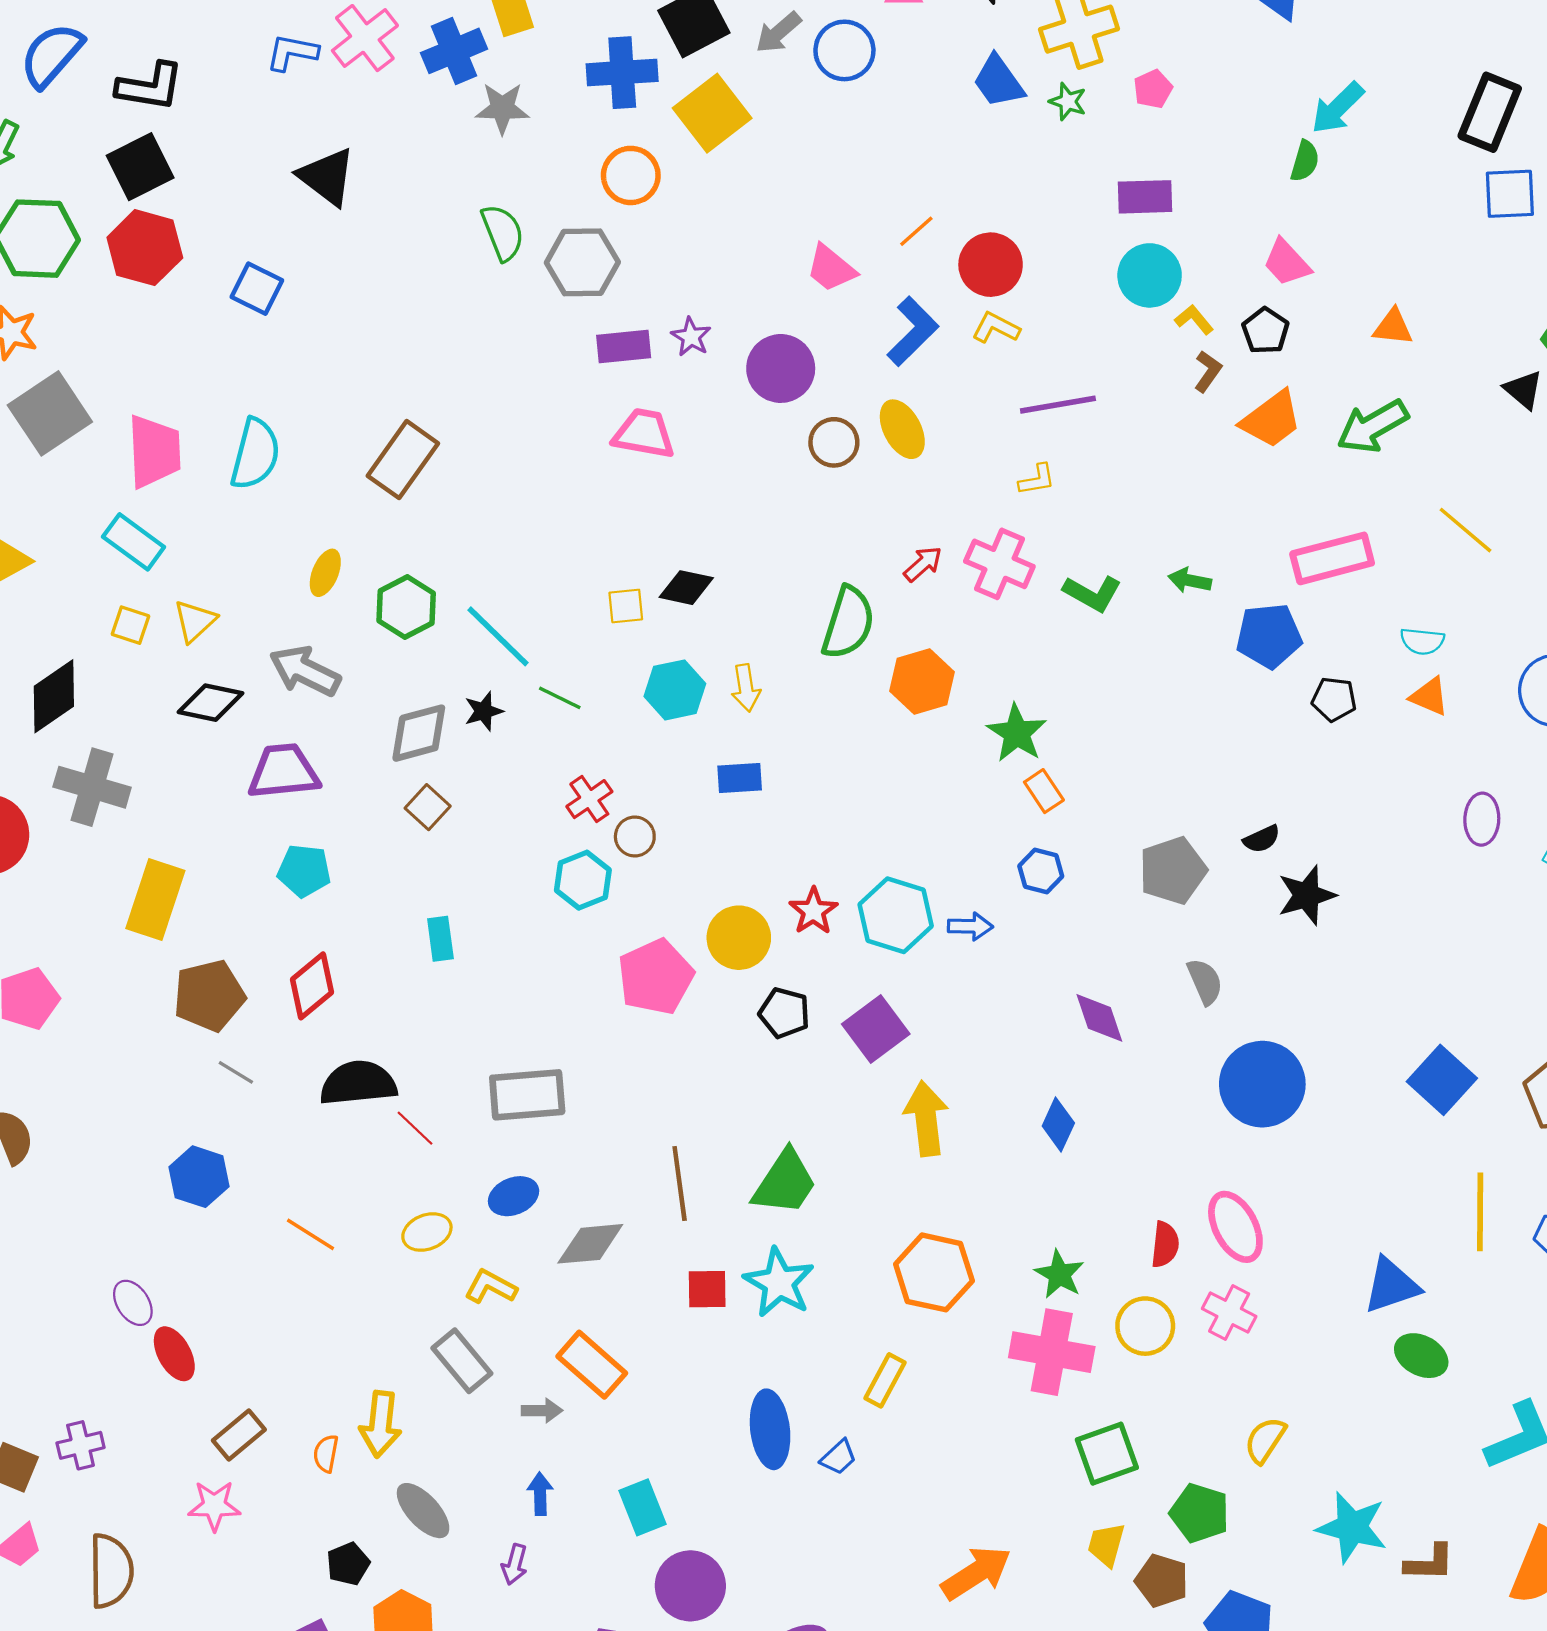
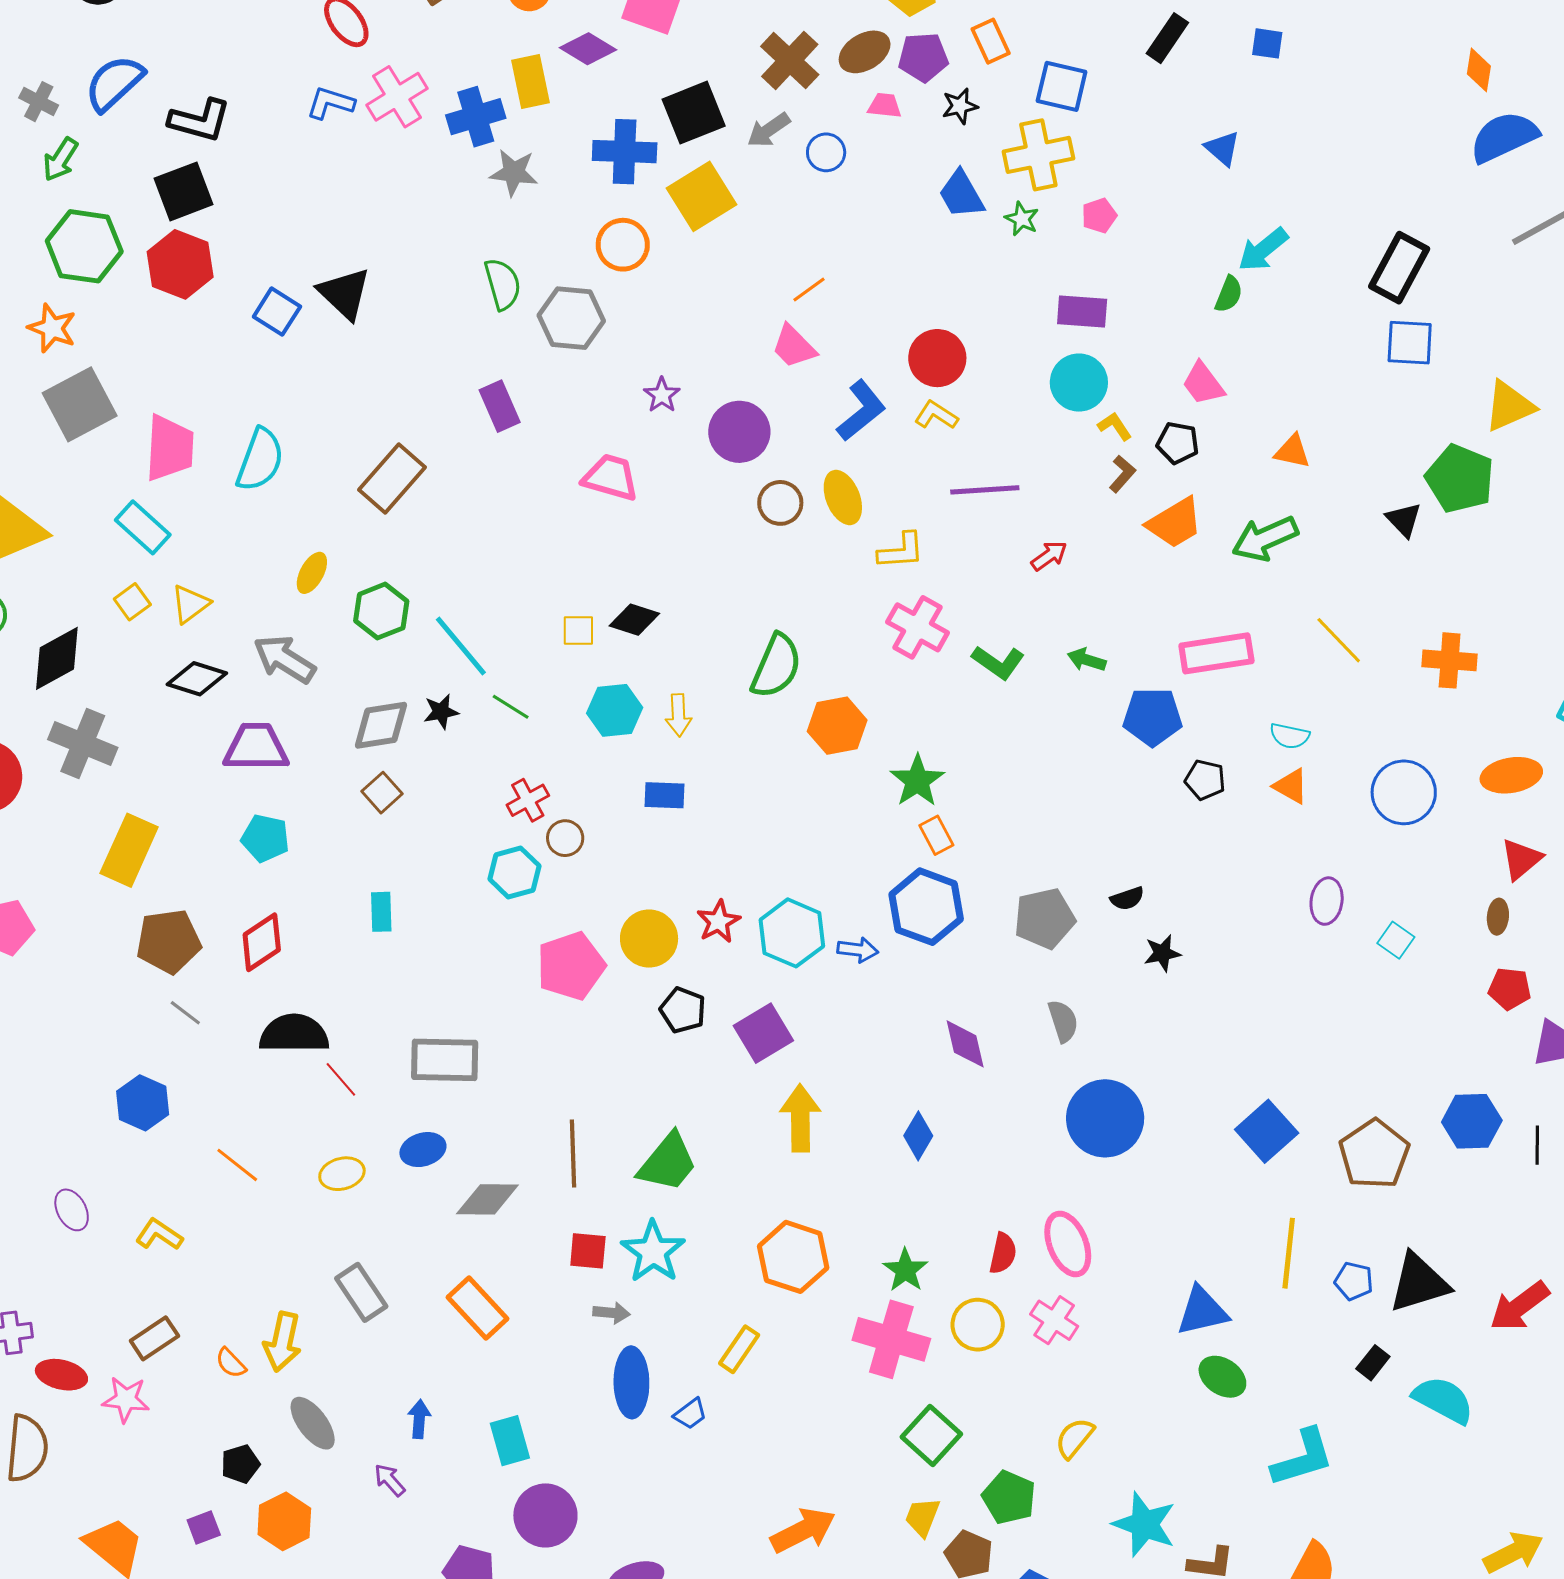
blue circle: (844, 50) -> (826, 152), size x0.7
black triangle: (327, 177) -> (344, 293), moved
orange line: (916, 231) -> (809, 289), moved
black pentagon: (1265, 331) -> (1178, 443), turned -30
purple rectangle: (624, 347) -> (500, 406), moved, turned 66
yellow L-shape: (1037, 480) -> (901, 551), moved, size x1.4
red arrow: (923, 564) -> (1049, 556), moved
yellow square: (130, 625) -> (132, 602), turned 30
blue hexagon: (1041, 871) -> (926, 907), size x1.8
black star: (1307, 895) -> (1162, 953), size x0.7
yellow L-shape: (491, 1287) -> (159, 1234), moved
red ellipse: (174, 1354) -> (61, 1375), moved, turned -54
gray arrow: (542, 1411) -> (611, 1313), moved
orange semicircle: (326, 1454) -> (231, 1363), turned -60
green square: (1107, 1454) -> (931, 1436), turned -34
purple arrow: (514, 1564) -> (390, 1480), turned 117

